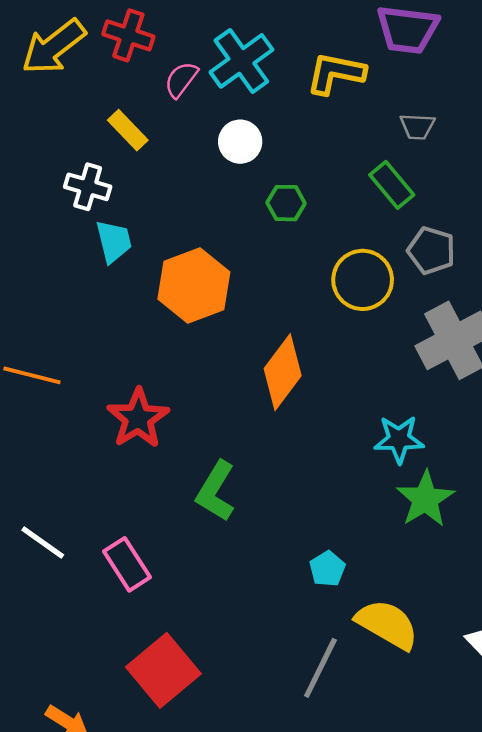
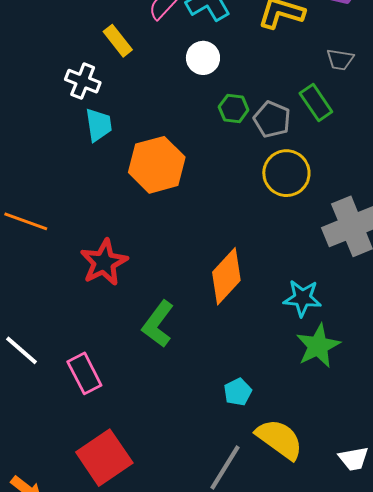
gray pentagon: (431, 251) -> (272, 119), moved
orange diamond: (283, 372) -> (226, 276), moved

